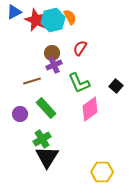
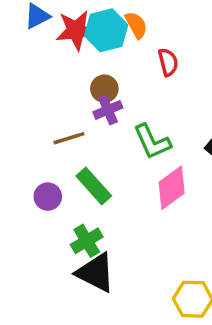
red star: (36, 20) -> (76, 30), turned -30
red semicircle: (80, 48) -> (168, 62), moved, turned 133
black triangle: (47, 157) -> (96, 273), turned -35

